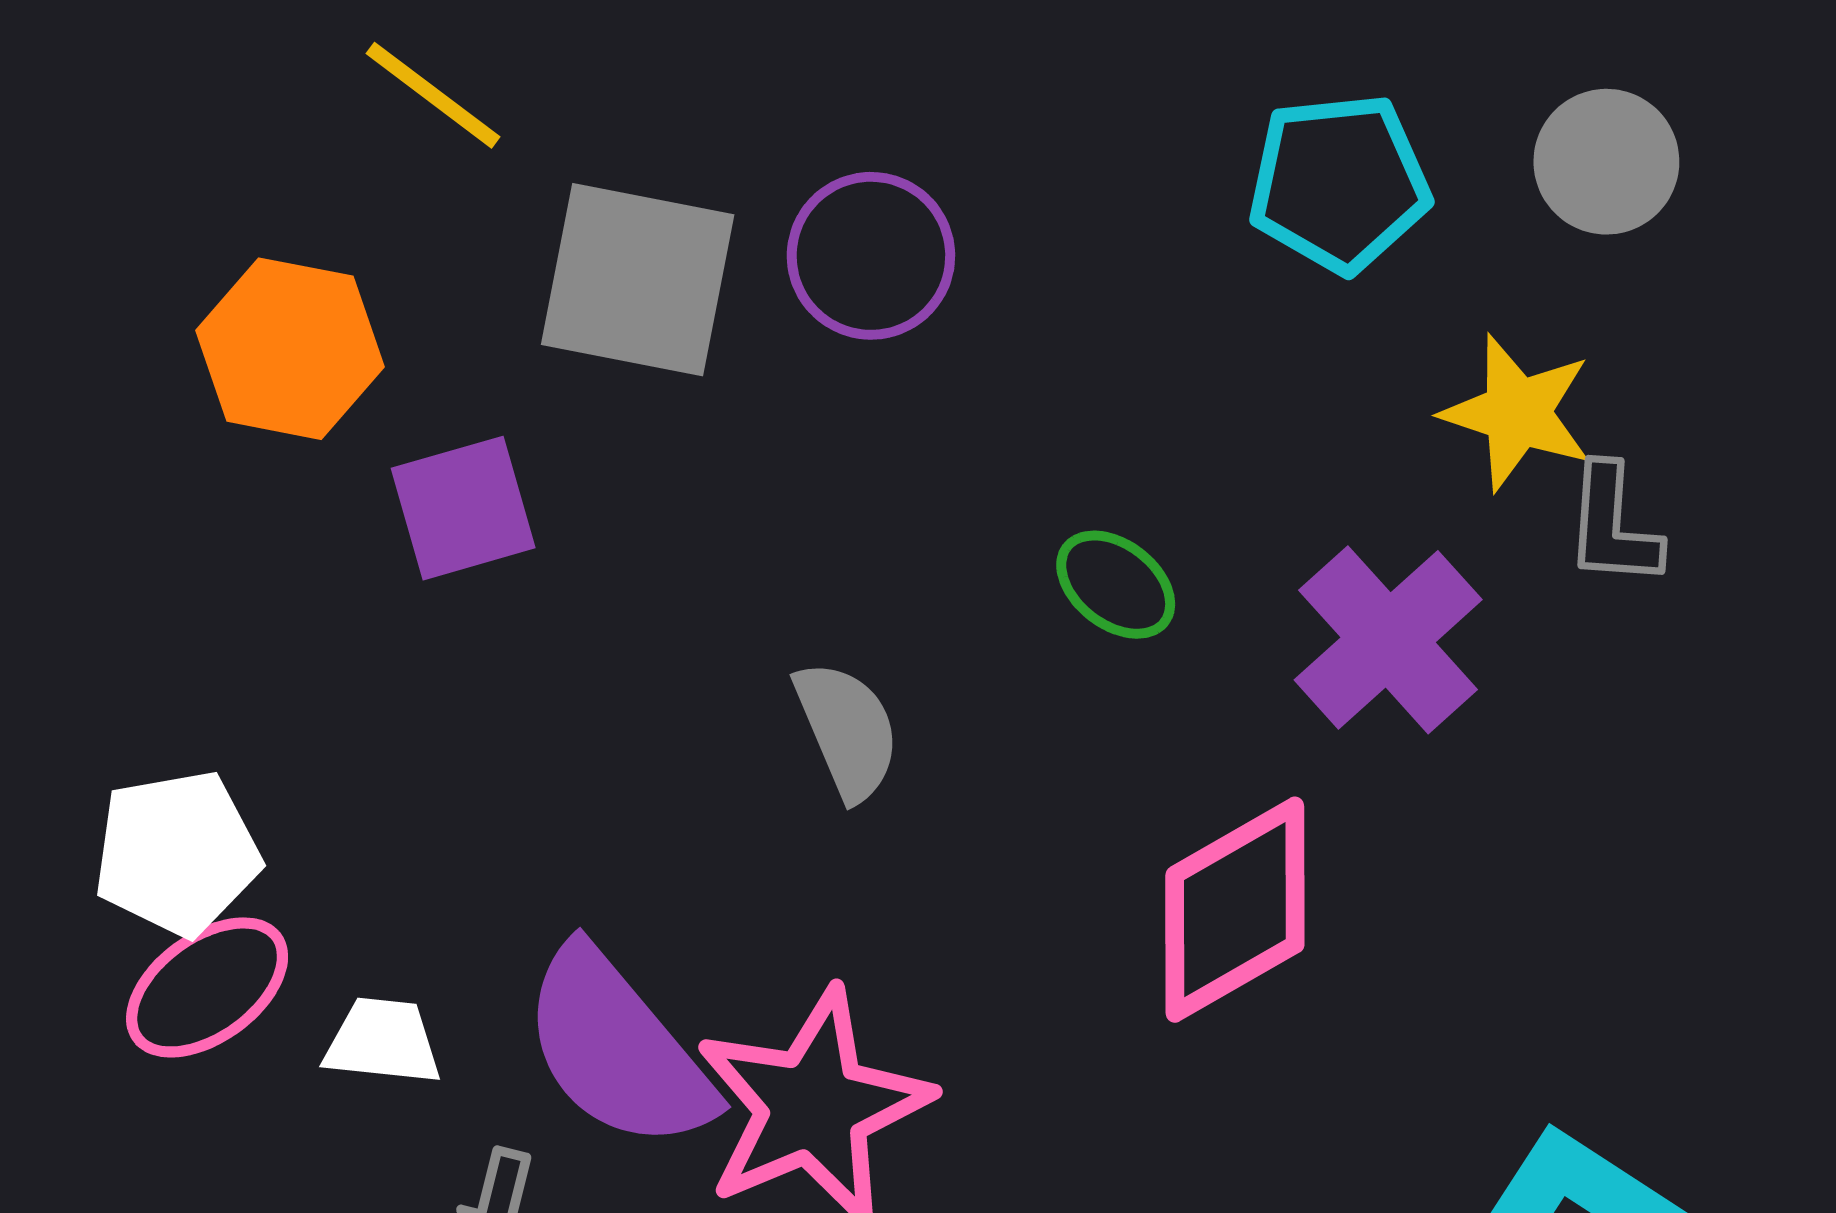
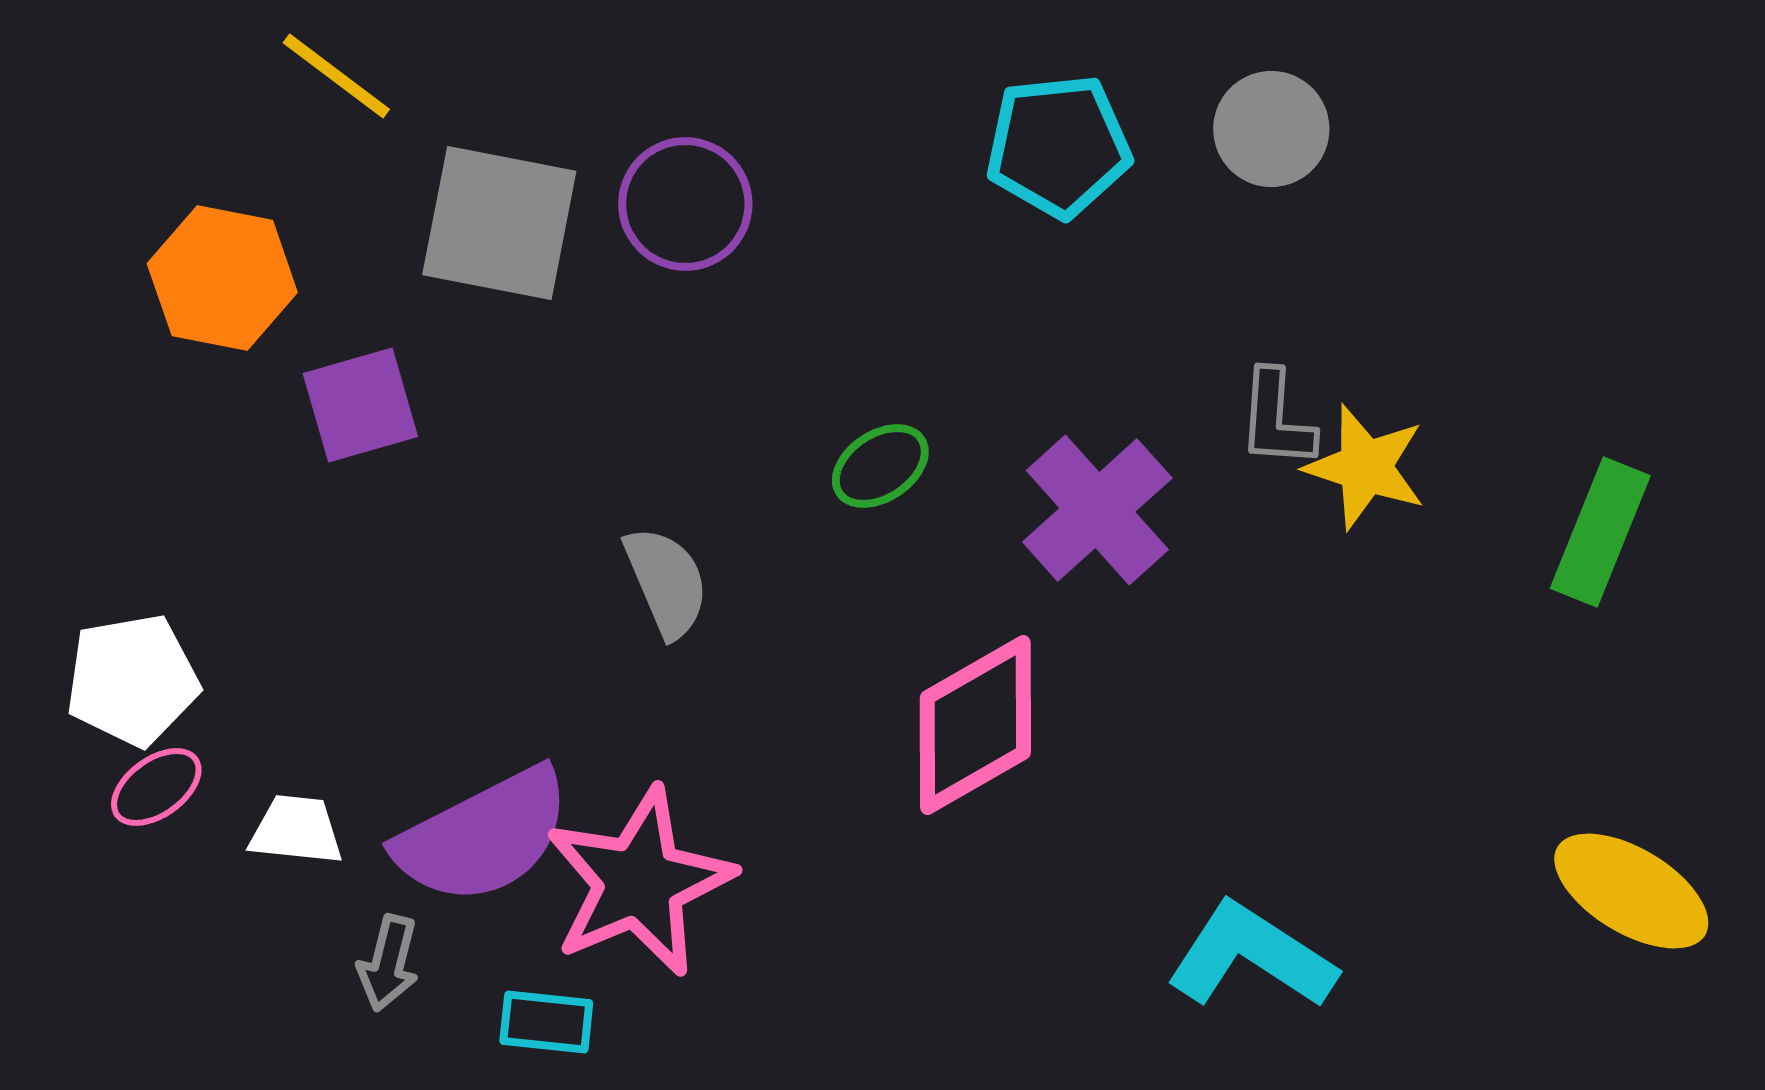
yellow star: (1517, 413) -> (1365, 467), moved
green ellipse: (1116, 585) -> (880, 466), turned -72
pink ellipse: (207, 987) -> (156, 787), size x0.7
purple semicircle: (617, 1049) -> (483, 836), turned -77

